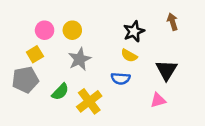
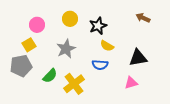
brown arrow: (173, 22) -> (143, 18), turned -48
yellow circle: (72, 30) -> (70, 19), moved
black star: (134, 31) -> (98, 26), moved
black triangle: (166, 70) -> (138, 58), turned 48

